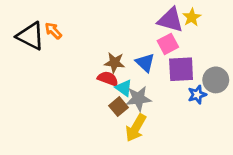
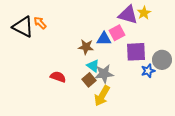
pink square: (168, 44) -> (117, 33), moved
blue triangle: (145, 63) -> (104, 39), moved, turned -42
red semicircle: (108, 79) -> (58, 77), moved

